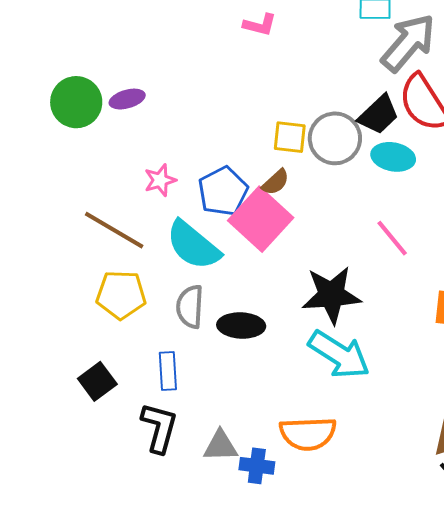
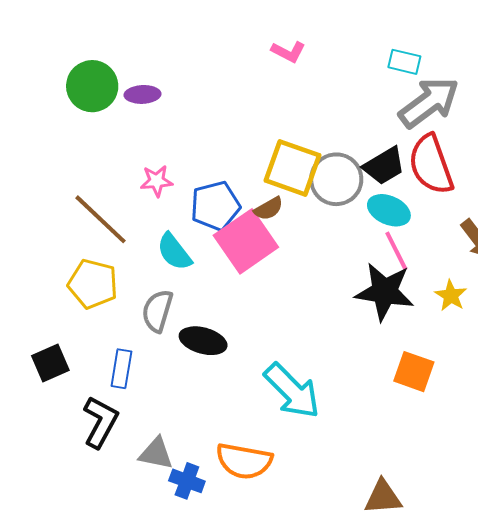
yellow square: (290, 137) -> (292, 168), size x1.6
pink line: (392, 238) -> (396, 251), moved
cyan semicircle: (193, 245) -> (174, 252), size x0.7
black star: (331, 295) -> (385, 292), moved

